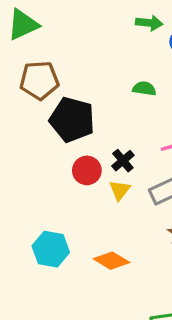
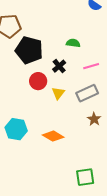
green semicircle: (144, 89) -> (73, 43), moved
black cross: (123, 161) -> (59, 66), moved

